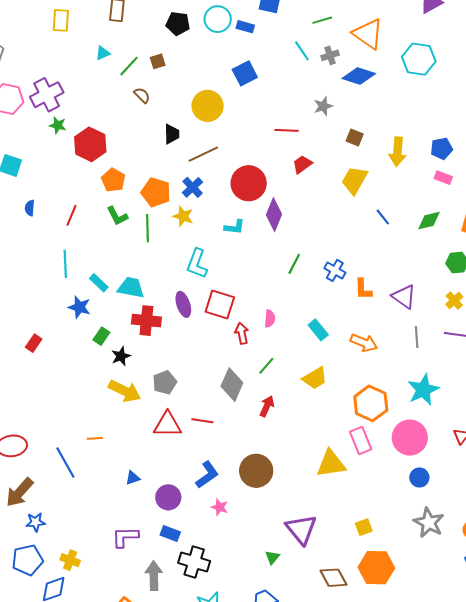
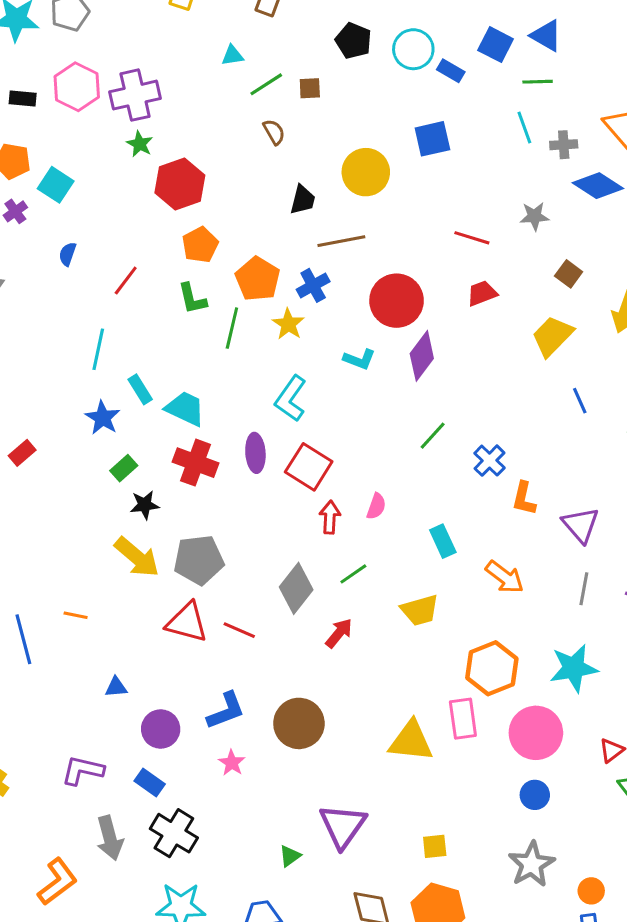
green line: (322, 20) -> (538, 82), moved
gray pentagon: (165, 382) -> (199, 560), size x1.4
gray arrow: (154, 576) -> (110, 838), turned 152

